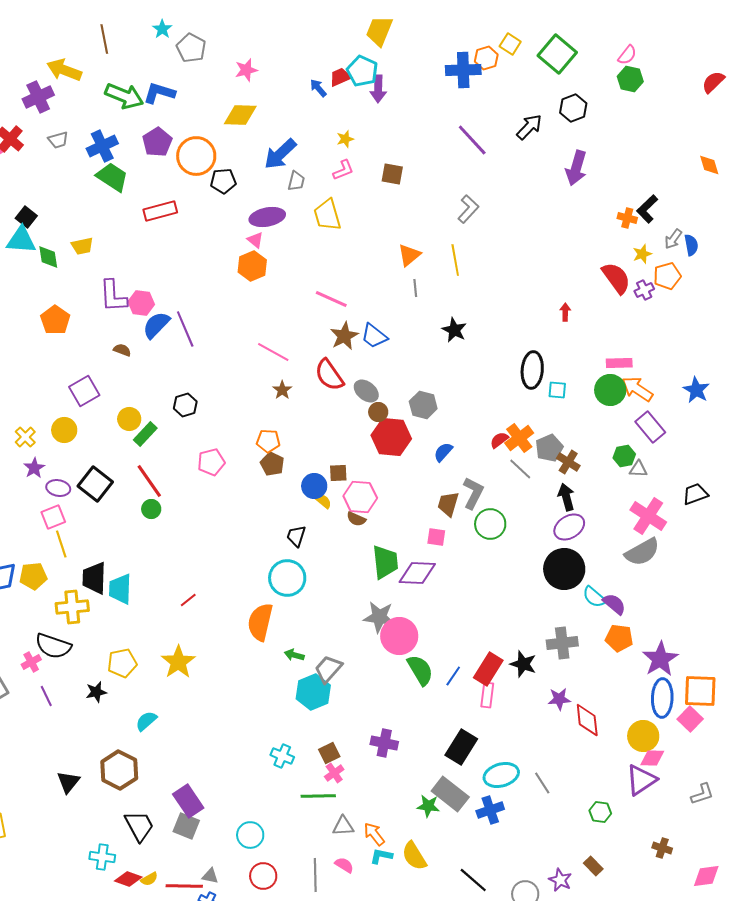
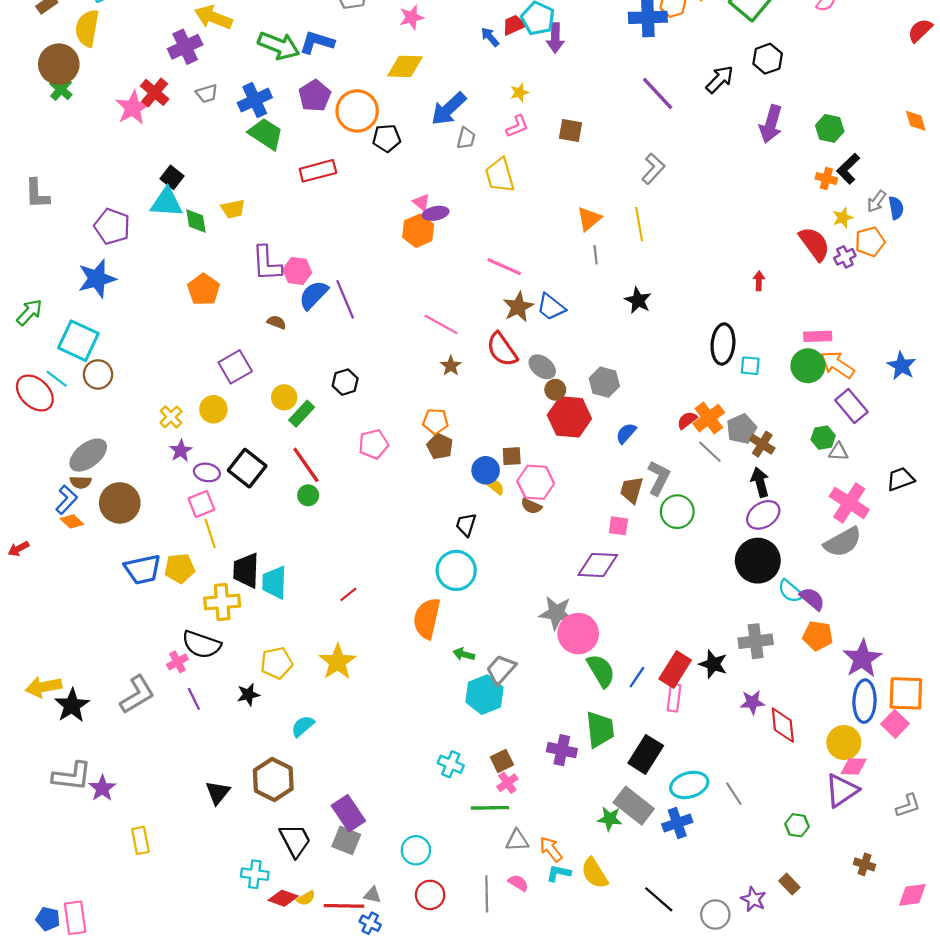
green hexagon: (630, 79) -> (830, 128), moved
purple ellipse: (267, 217) -> (436, 213), moved, size x0.7
green trapezoid: (385, 562) -> (600, 729), moved

